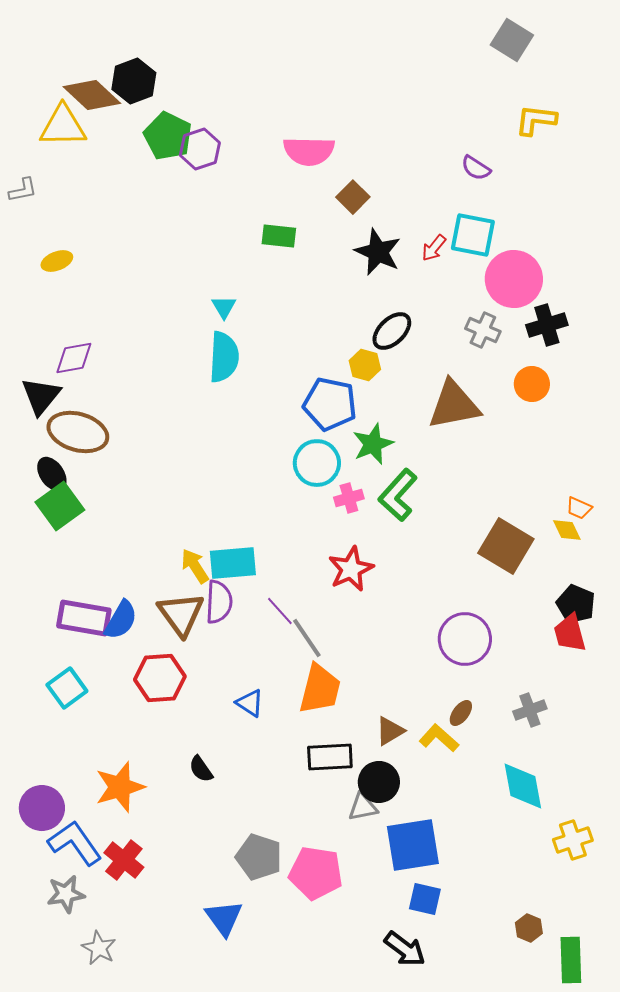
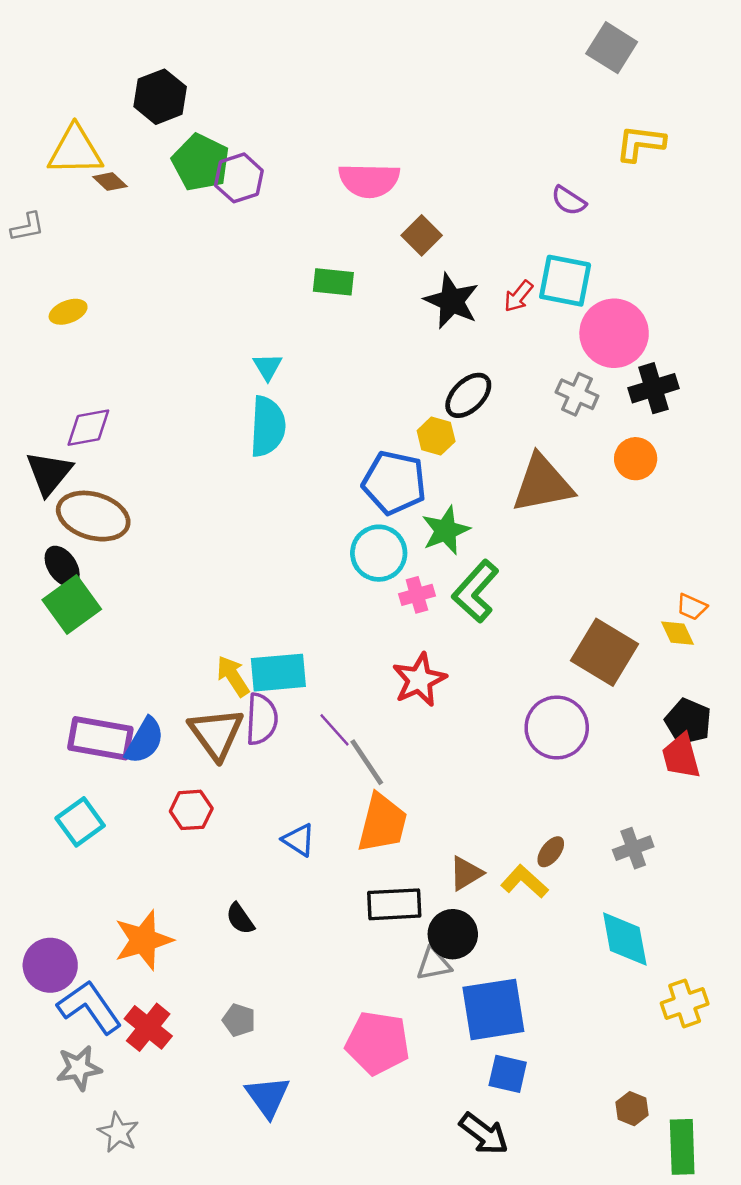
brown diamond: (92, 95) -> (110, 182), moved, size x0.5
purple circle: (465, 639) -> (557, 728), moved
red hexagon: (160, 678) -> (191, 810), size x0.7
gray pentagon: (259, 857) -> (239, 1020), moved, size x0.6

